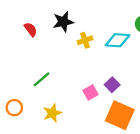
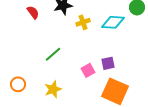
green line: (41, 79) -> (53, 54), moved
purple square: (112, 85) -> (108, 63), turned 32

